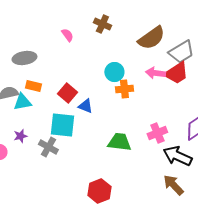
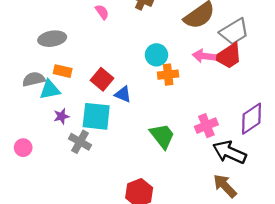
purple star: (20, 136) -> (61, 116), moved
green trapezoid: (119, 142) -> (162, 136), turned 45

